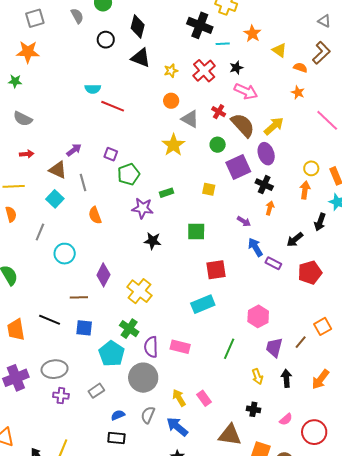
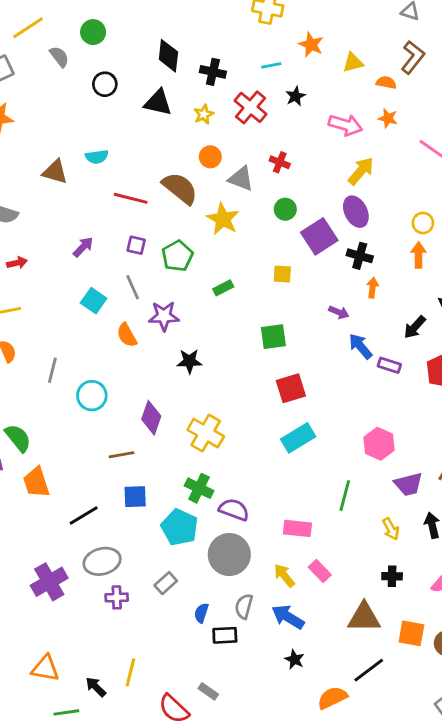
black cross: (200, 25) -> (213, 72), moved, size x0.7
black diamond: (138, 27) -> (168, 56), moved
yellow triangle: (279, 50) -> (353, 62), turned -42
pink arrow: (246, 91) -> (345, 125), moved
red line: (113, 106) -> (131, 198), moved
brown semicircle: (243, 125) -> (180, 188), moved
brown triangle: (58, 170) -> (55, 172), moved
green pentagon: (129, 174) -> (177, 256), moved
gray line: (83, 183) -> (133, 287), moved
cyan square: (55, 199) -> (94, 301), moved
purple star: (143, 208) -> (164, 316), moved
black star: (153, 241) -> (189, 361), moved
red square: (216, 270) -> (291, 388), moved
black line: (50, 320) -> (84, 516), moved, turned -45
orange trapezoid: (16, 330) -> (36, 482), moved
purple semicircle: (151, 347) -> (234, 510), turned 120
pink rectangle: (180, 347) -> (297, 528), moved
purple trapezoid: (274, 347) -> (408, 484), turned -110
blue semicircle: (118, 415) -> (201, 613), turned -40
black rectangle: (116, 438) -> (225, 635), moved

